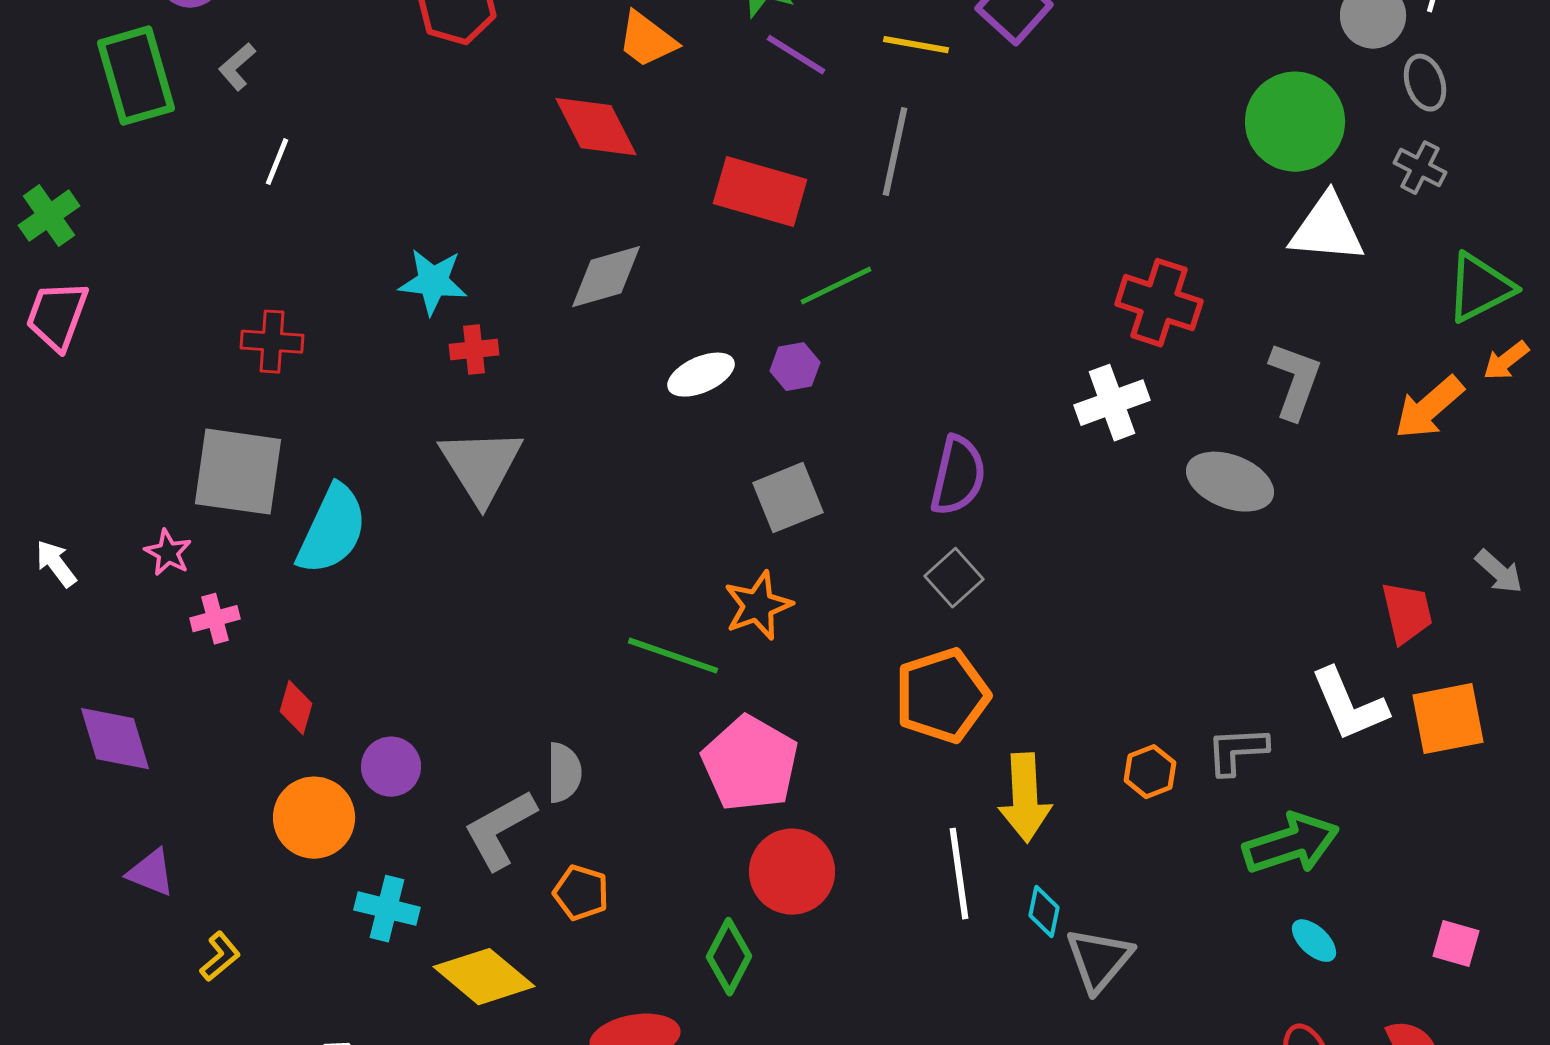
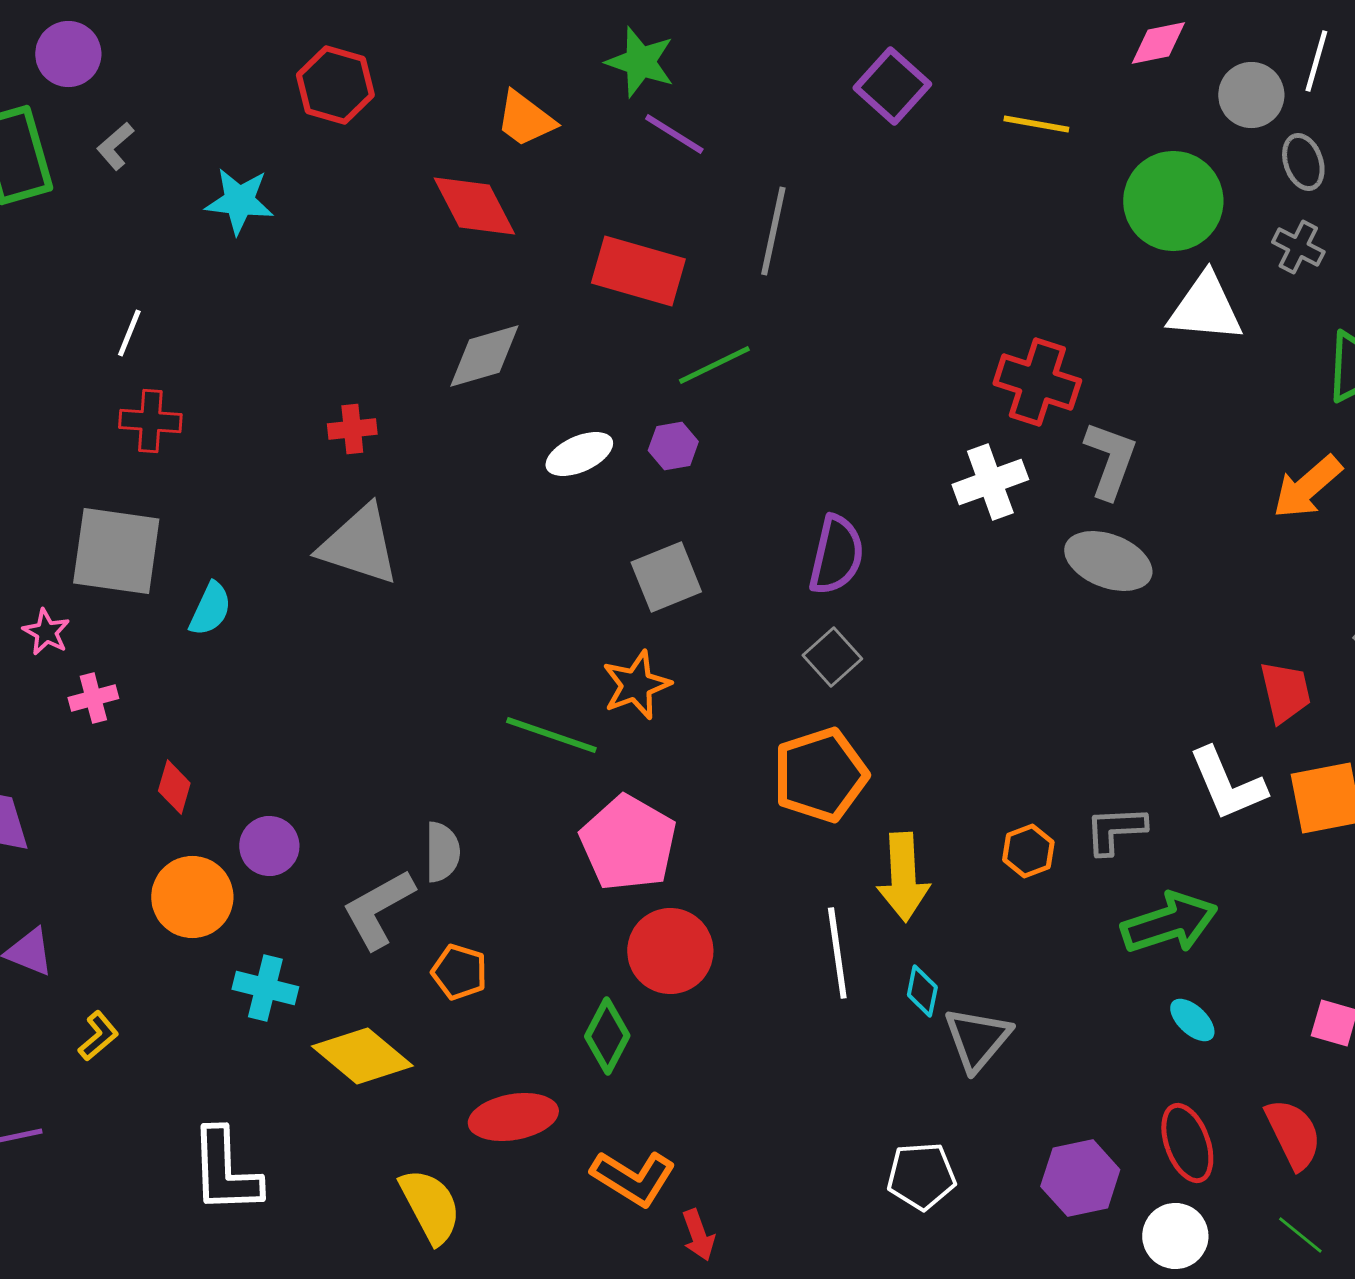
yellow line: (916, 45) -> (1036, 124), moved
white line: (277, 162) -> (129, 333), moved
cyan star: (433, 282) -> (239, 201), moved
gray L-shape: (1295, 381) -> (1110, 460), moved
gray triangle: (481, 466) -> (359, 545), turned -40
cyan semicircle: (332, 530) -> (210, 609), size x0.6

